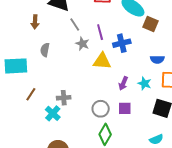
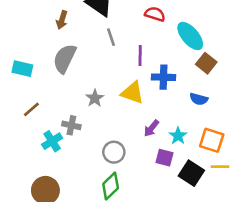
gray star: (82, 44) -> (95, 98), moved
gray semicircle: (45, 50) -> (65, 59), size x1.6
blue semicircle: (157, 59) -> (199, 99), moved
cyan rectangle: (16, 66) -> (22, 69), size x0.7
purple square: (125, 108) -> (164, 158), moved

